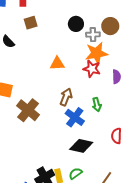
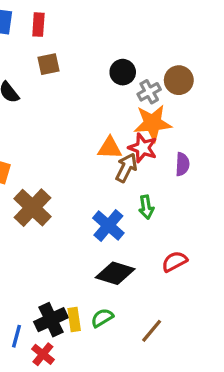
gray cross: (93, 35) -> (149, 92), turned -32
orange triangle: (57, 64) -> (110, 148), moved
brown arrow: (66, 97) -> (126, 168), moved
red semicircle: (116, 136) -> (174, 261), turned 56

